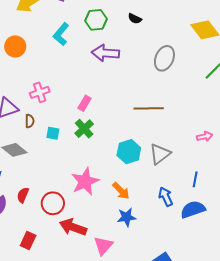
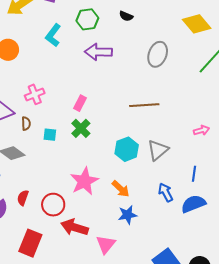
red rectangle: (28, 241) -> (30, 243), size x1.5

